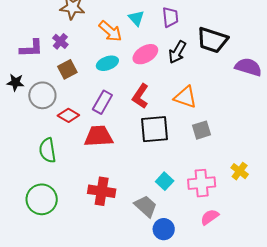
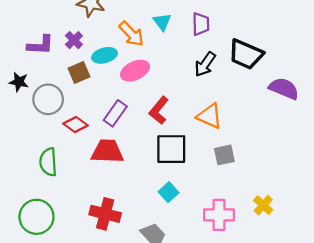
pink ellipse: (145, 54) -> (135, 71), moved
cyan ellipse: (107, 63) -> (104, 55), moved
cyan square: (165, 181) -> (169, 192), moved

